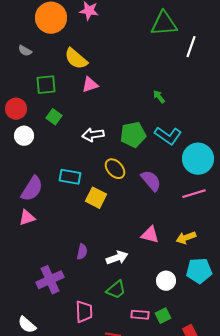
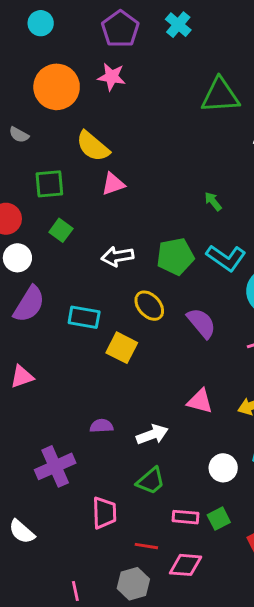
purple semicircle: (32, 189) -> (29, 304), moved
purple semicircle: (82, 252) -> (101, 426), turned -105

